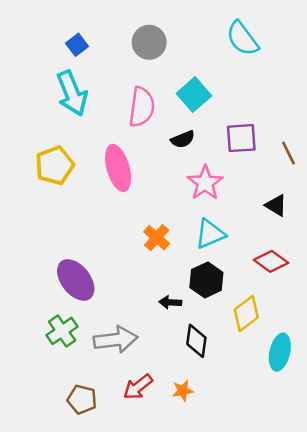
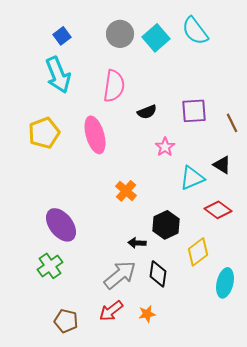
cyan square: (194, 95) -> (156, 38), moved
pink star: (205, 183) -> (165, 147), size x0.7
cyan triangle: (210, 234) -> (192, 178), moved
gray arrow: (116, 340) -> (120, 275), moved, turned -32

